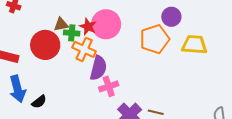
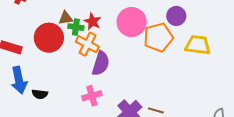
pink circle: (106, 24) -> (132, 22), moved
pink cross: (109, 86) -> (92, 96), moved
black semicircle: (39, 102) -> (40, 94), turned 42

